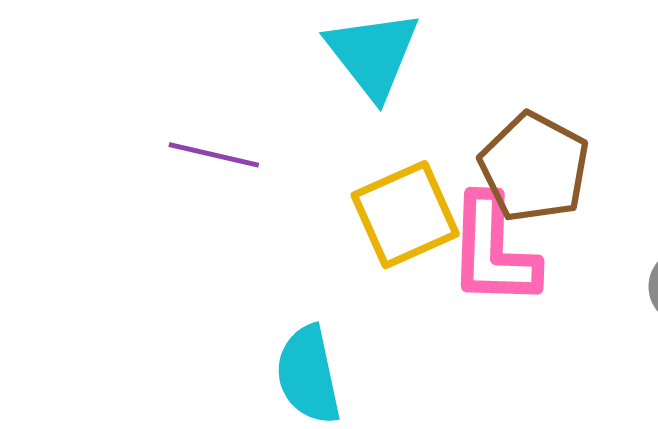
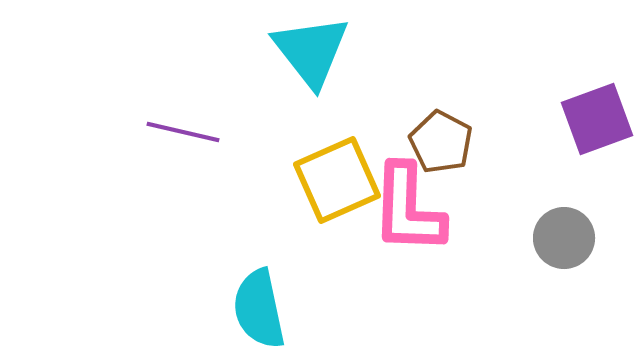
brown pentagon: (534, 167) -> (441, 142), size x0.7

